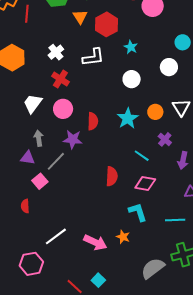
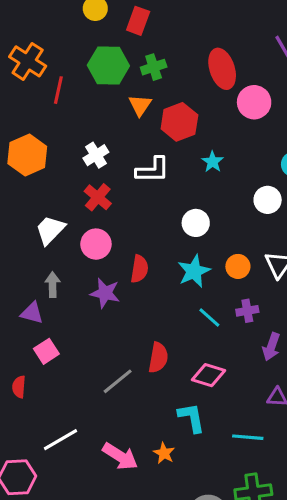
white circle: (132, 79) -> (196, 223), moved
purple cross: (165, 139) -> (247, 311), turned 32
cyan line: (142, 156) -> (209, 317), moved
gray line: (56, 161) -> (118, 381), moved

